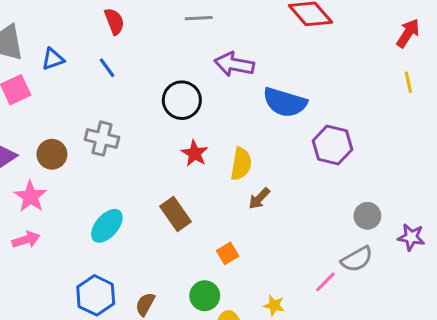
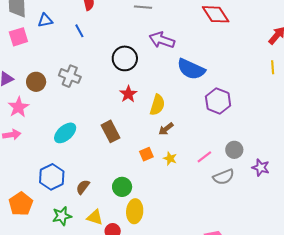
orange square: (228, 253) -> (146, 154), moved
pink line: (325, 282) -> (204, 157), moved
yellow star: (274, 305) -> (170, 158), moved

